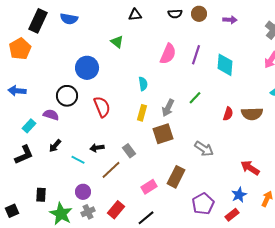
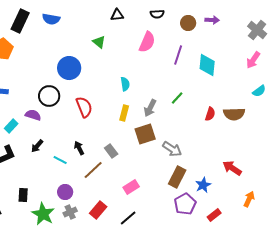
brown circle: (199, 14) -> (188, 23), moved
pink semicircle: (168, 54) -> (147, 42), moved
black arrow: (97, 148) -> (79, 148), turned 72
gray arrow: (204, 149) -> (172, 149), moved
brown rectangle: (176, 177) -> (177, 177), moved
blue star: (239, 195) -> (203, 185), moved

